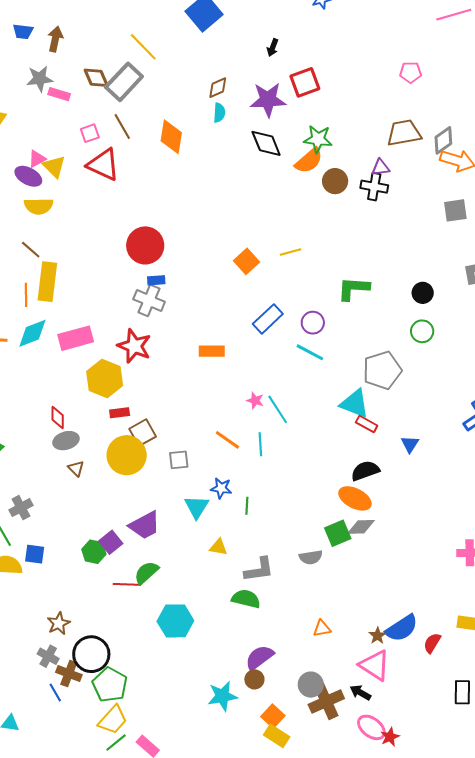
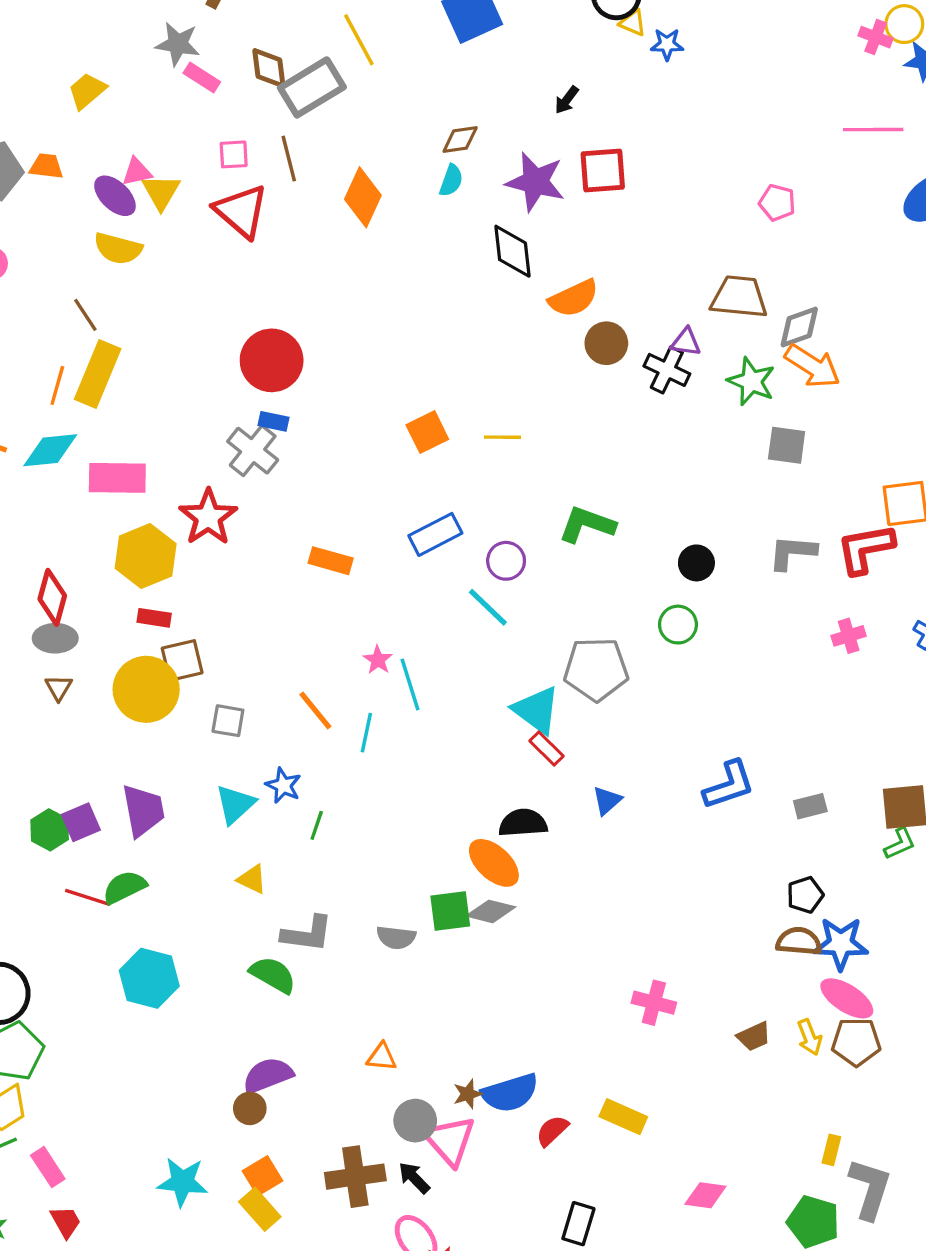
green star: (318, 139) -> (751, 381), moved
red diamond: (58, 418) -> (52, 597), size x1.4
purple trapezoid: (145, 525) -> (143, 810), turned -88
gray circle: (311, 685) -> (415, 1121), moved
cyan star: (222, 696) -> (182, 1182), moved

